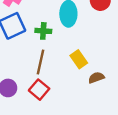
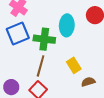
green cross: (43, 31) -> (44, 39), size x1.5

